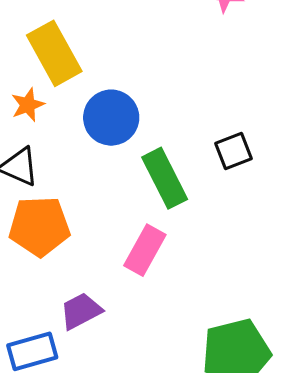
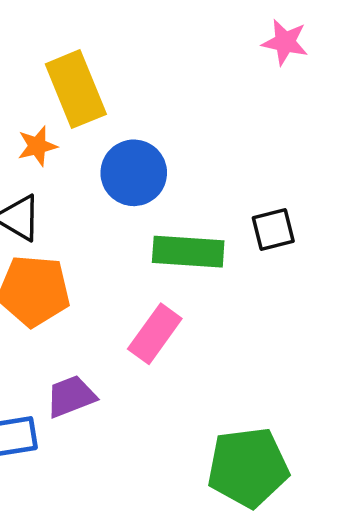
green rectangle: (165, 178) -> (188, 252), turned -66

